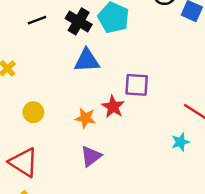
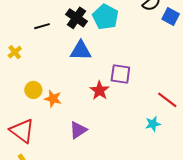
black line: (37, 20) -> (42, 26), moved
orange star: (85, 118) -> (53, 99), moved

